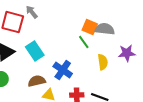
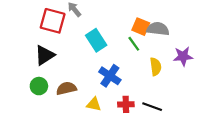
cyan rectangle: (35, 51) -> (96, 40), moved
brown semicircle: (37, 81) -> (66, 88), moved

